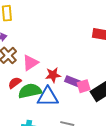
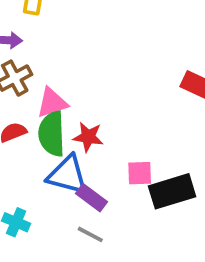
purple rectangle: (73, 81) -> (91, 198), moved
green semicircle: (30, 91) -> (52, 134), moved, turned -95

